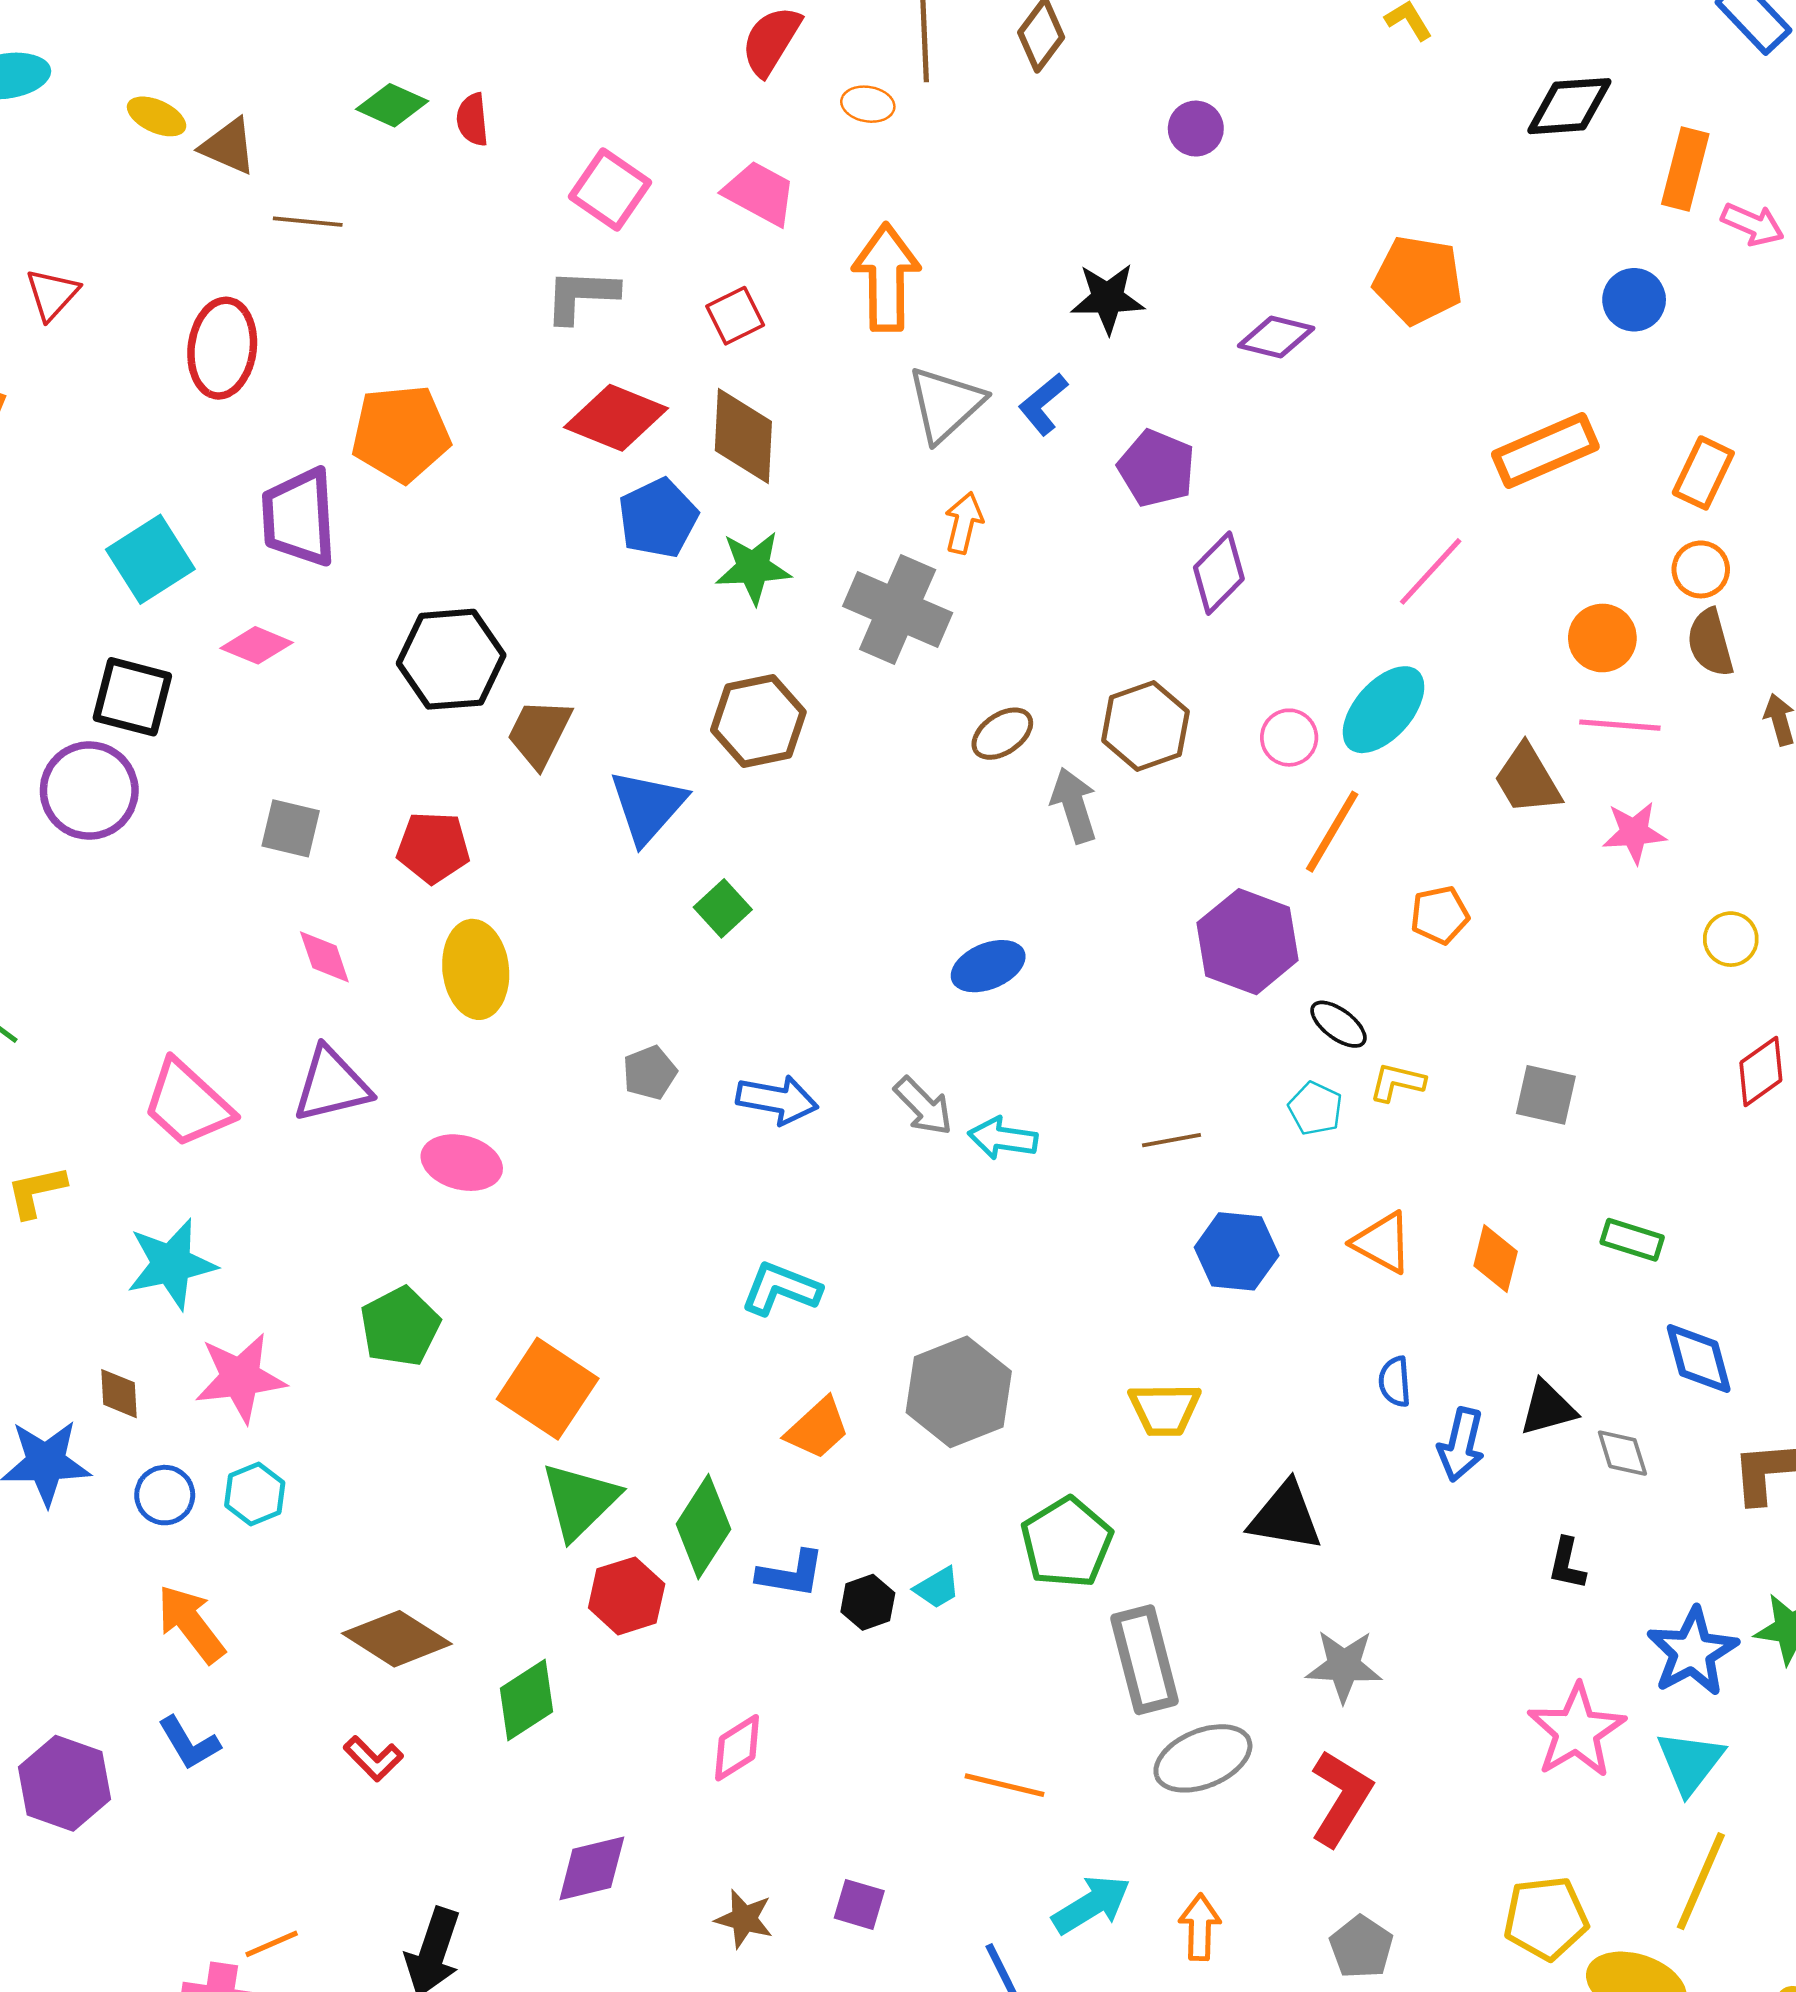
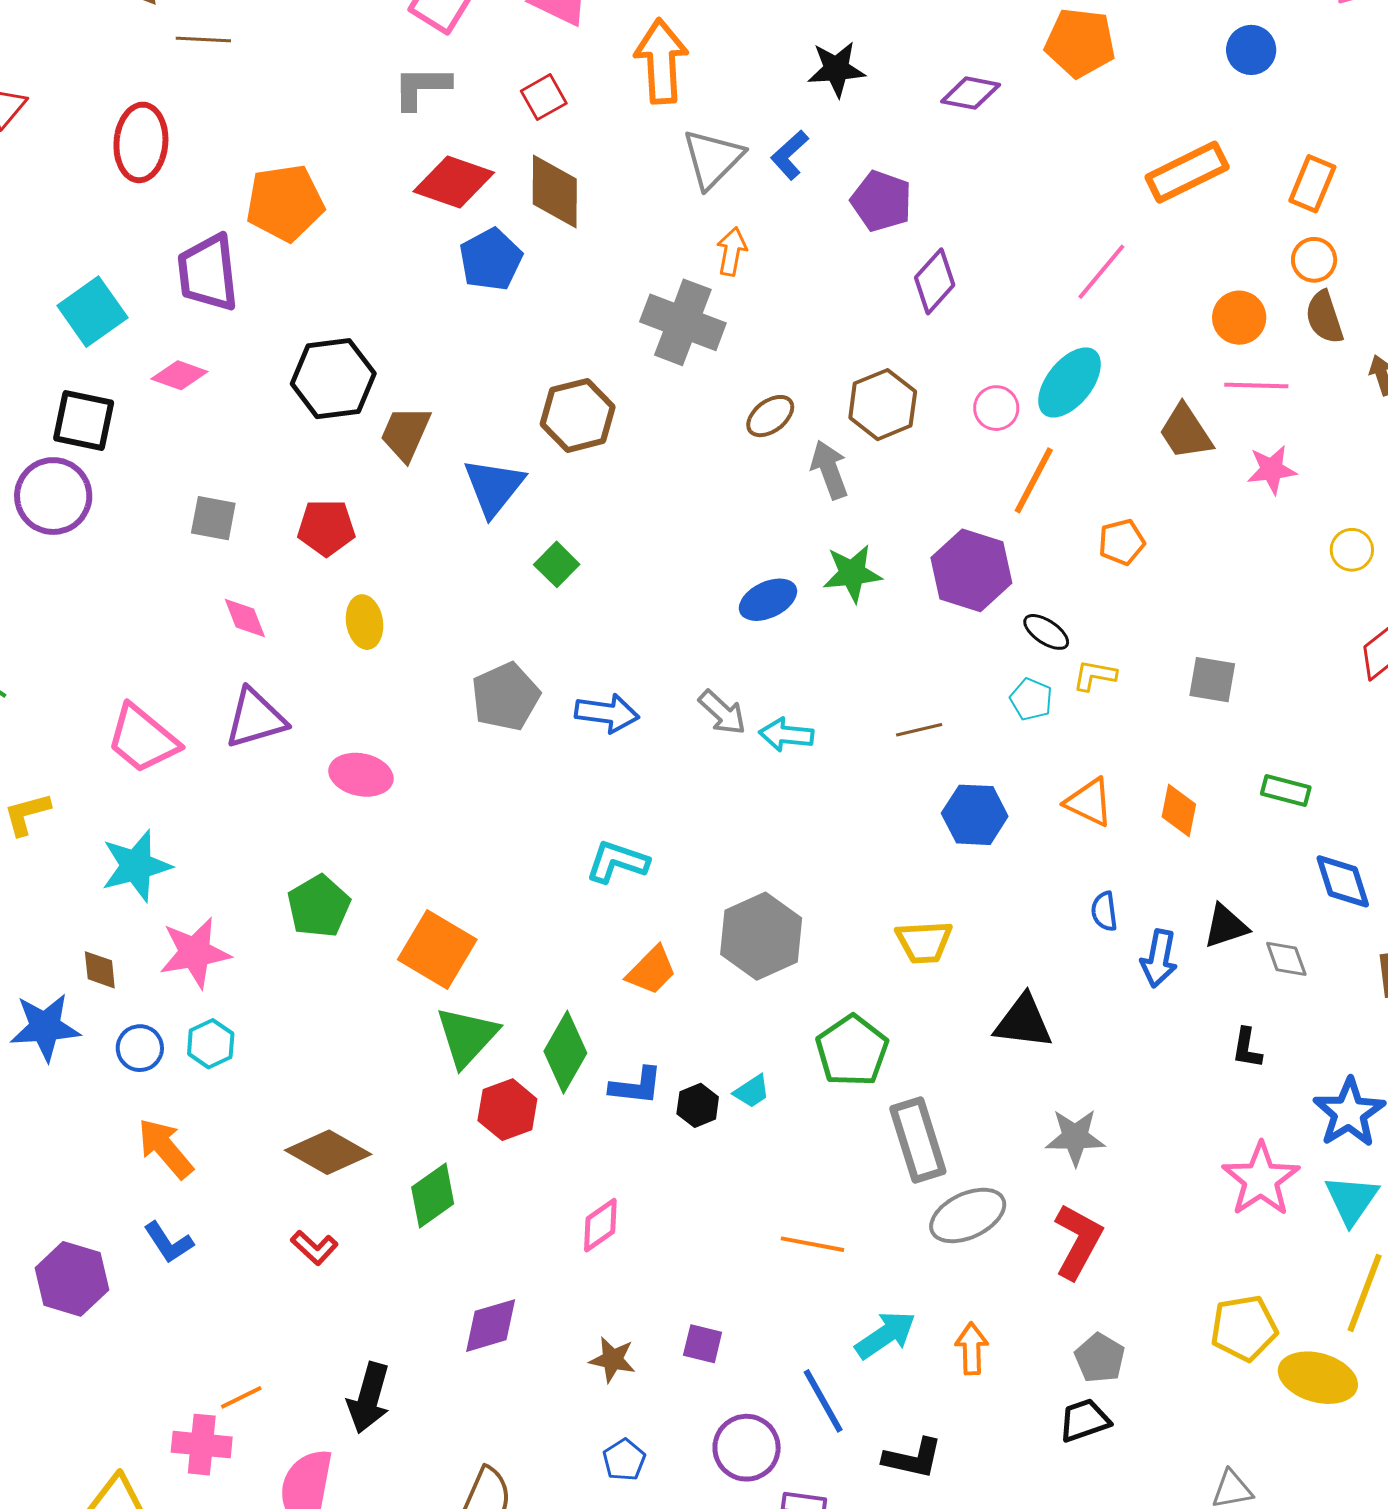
green star: (753, 568) -> (852, 573), moved
yellow ellipse: (476, 969) -> (365, 622), size x0.7
gray pentagon: (650, 1073) -> (506, 697), size x1.6

